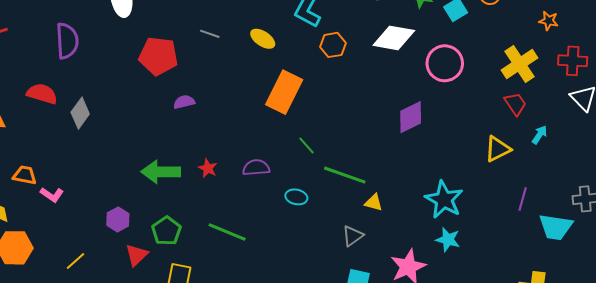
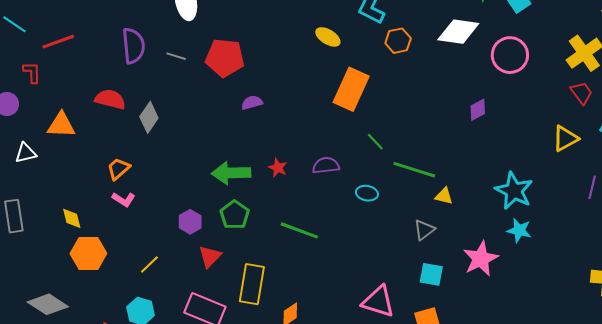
gray line: (210, 34) -> (176, 56), moved
purple diamond: (411, 117) -> (478, 110), size x0.7
orange trapezoid: (25, 175) -> (119, 169), moved, turned -50
green pentagon: (166, 231) -> (235, 215), moved

